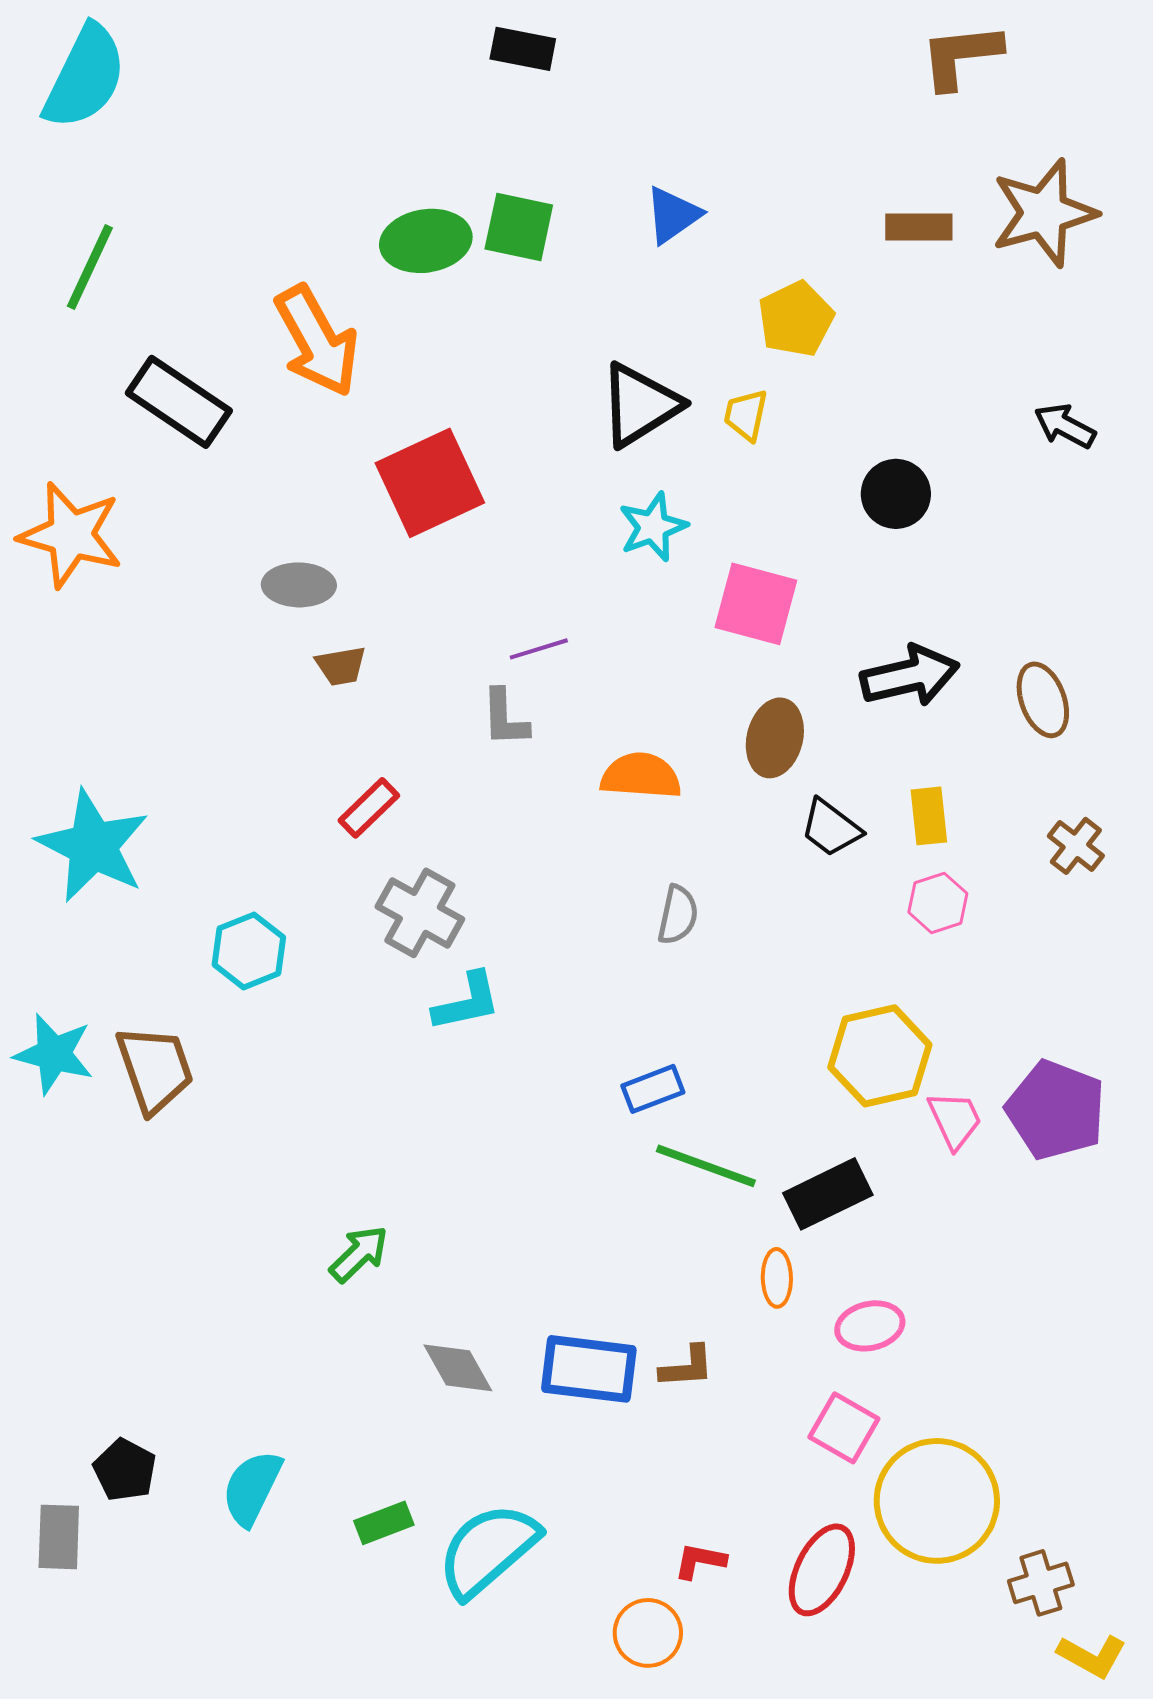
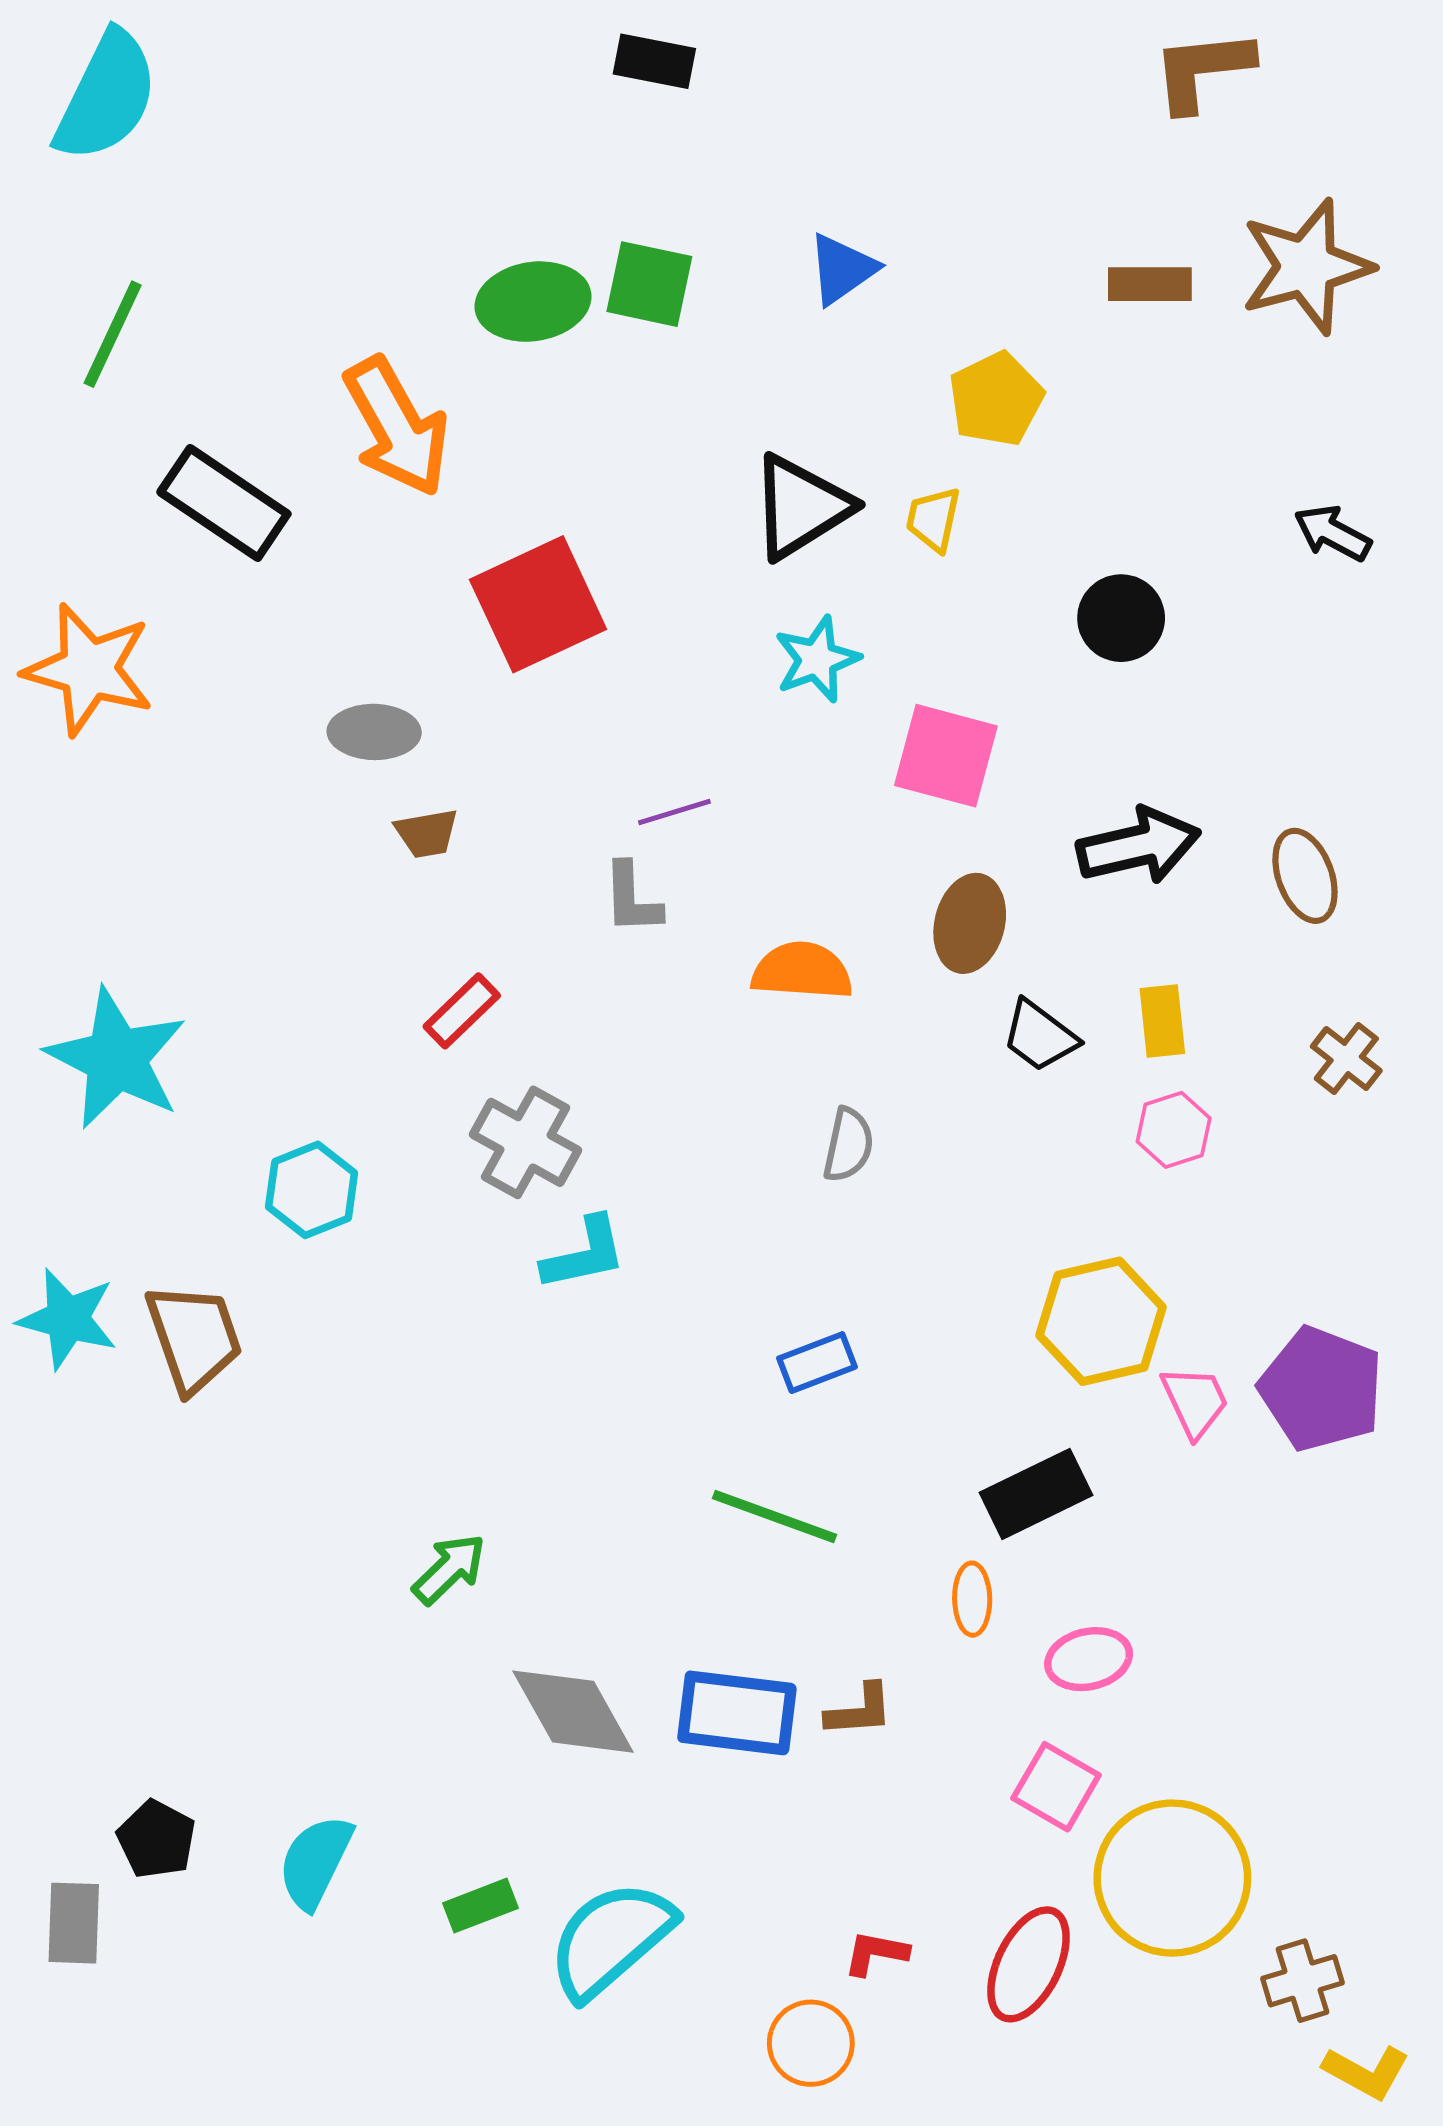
green line: (706, 1166) -> (774, 1516), moved
gray diamond: (458, 1368) -> (573, 1712), size x1.4

